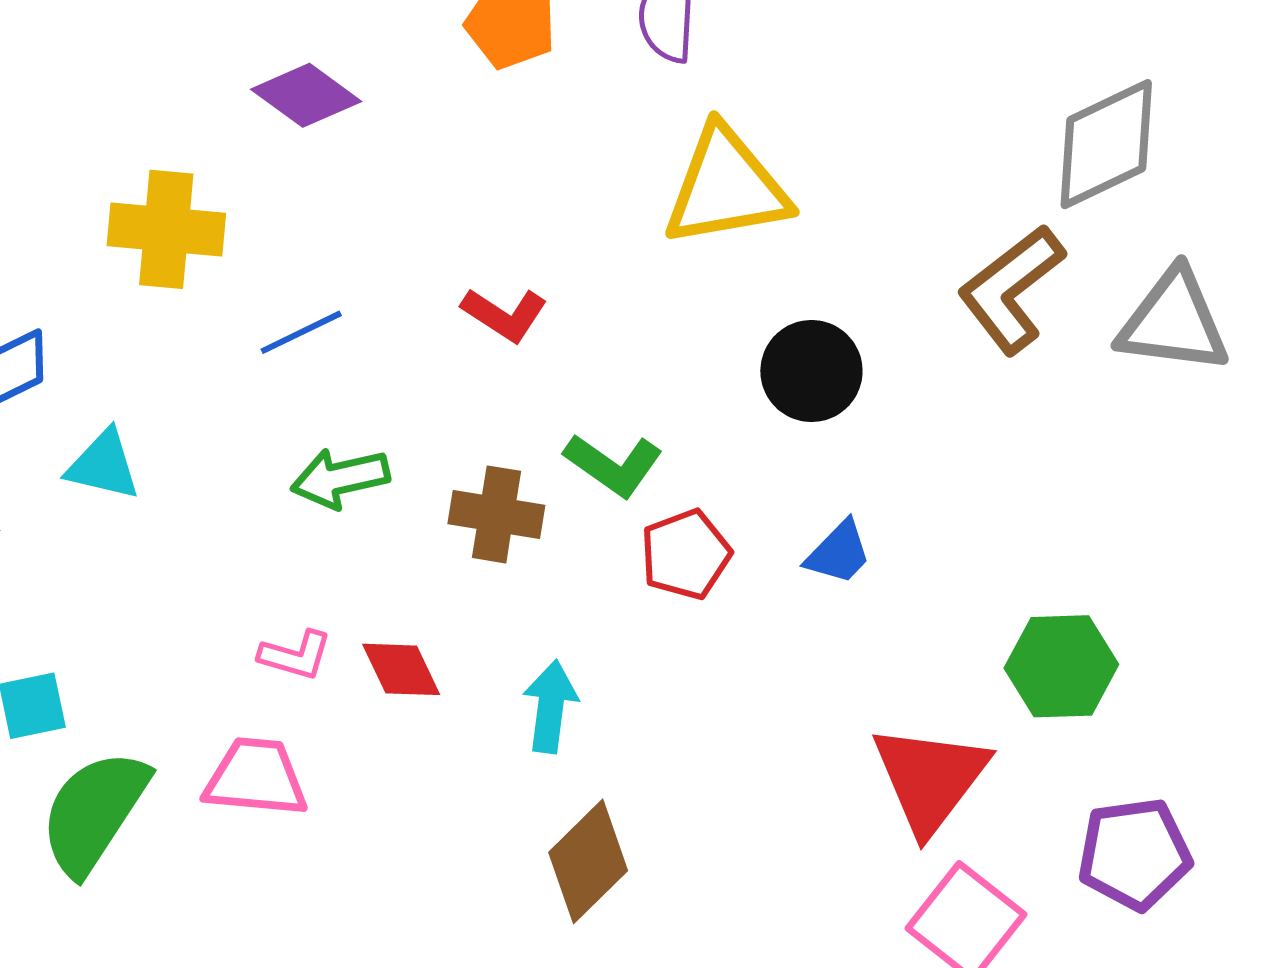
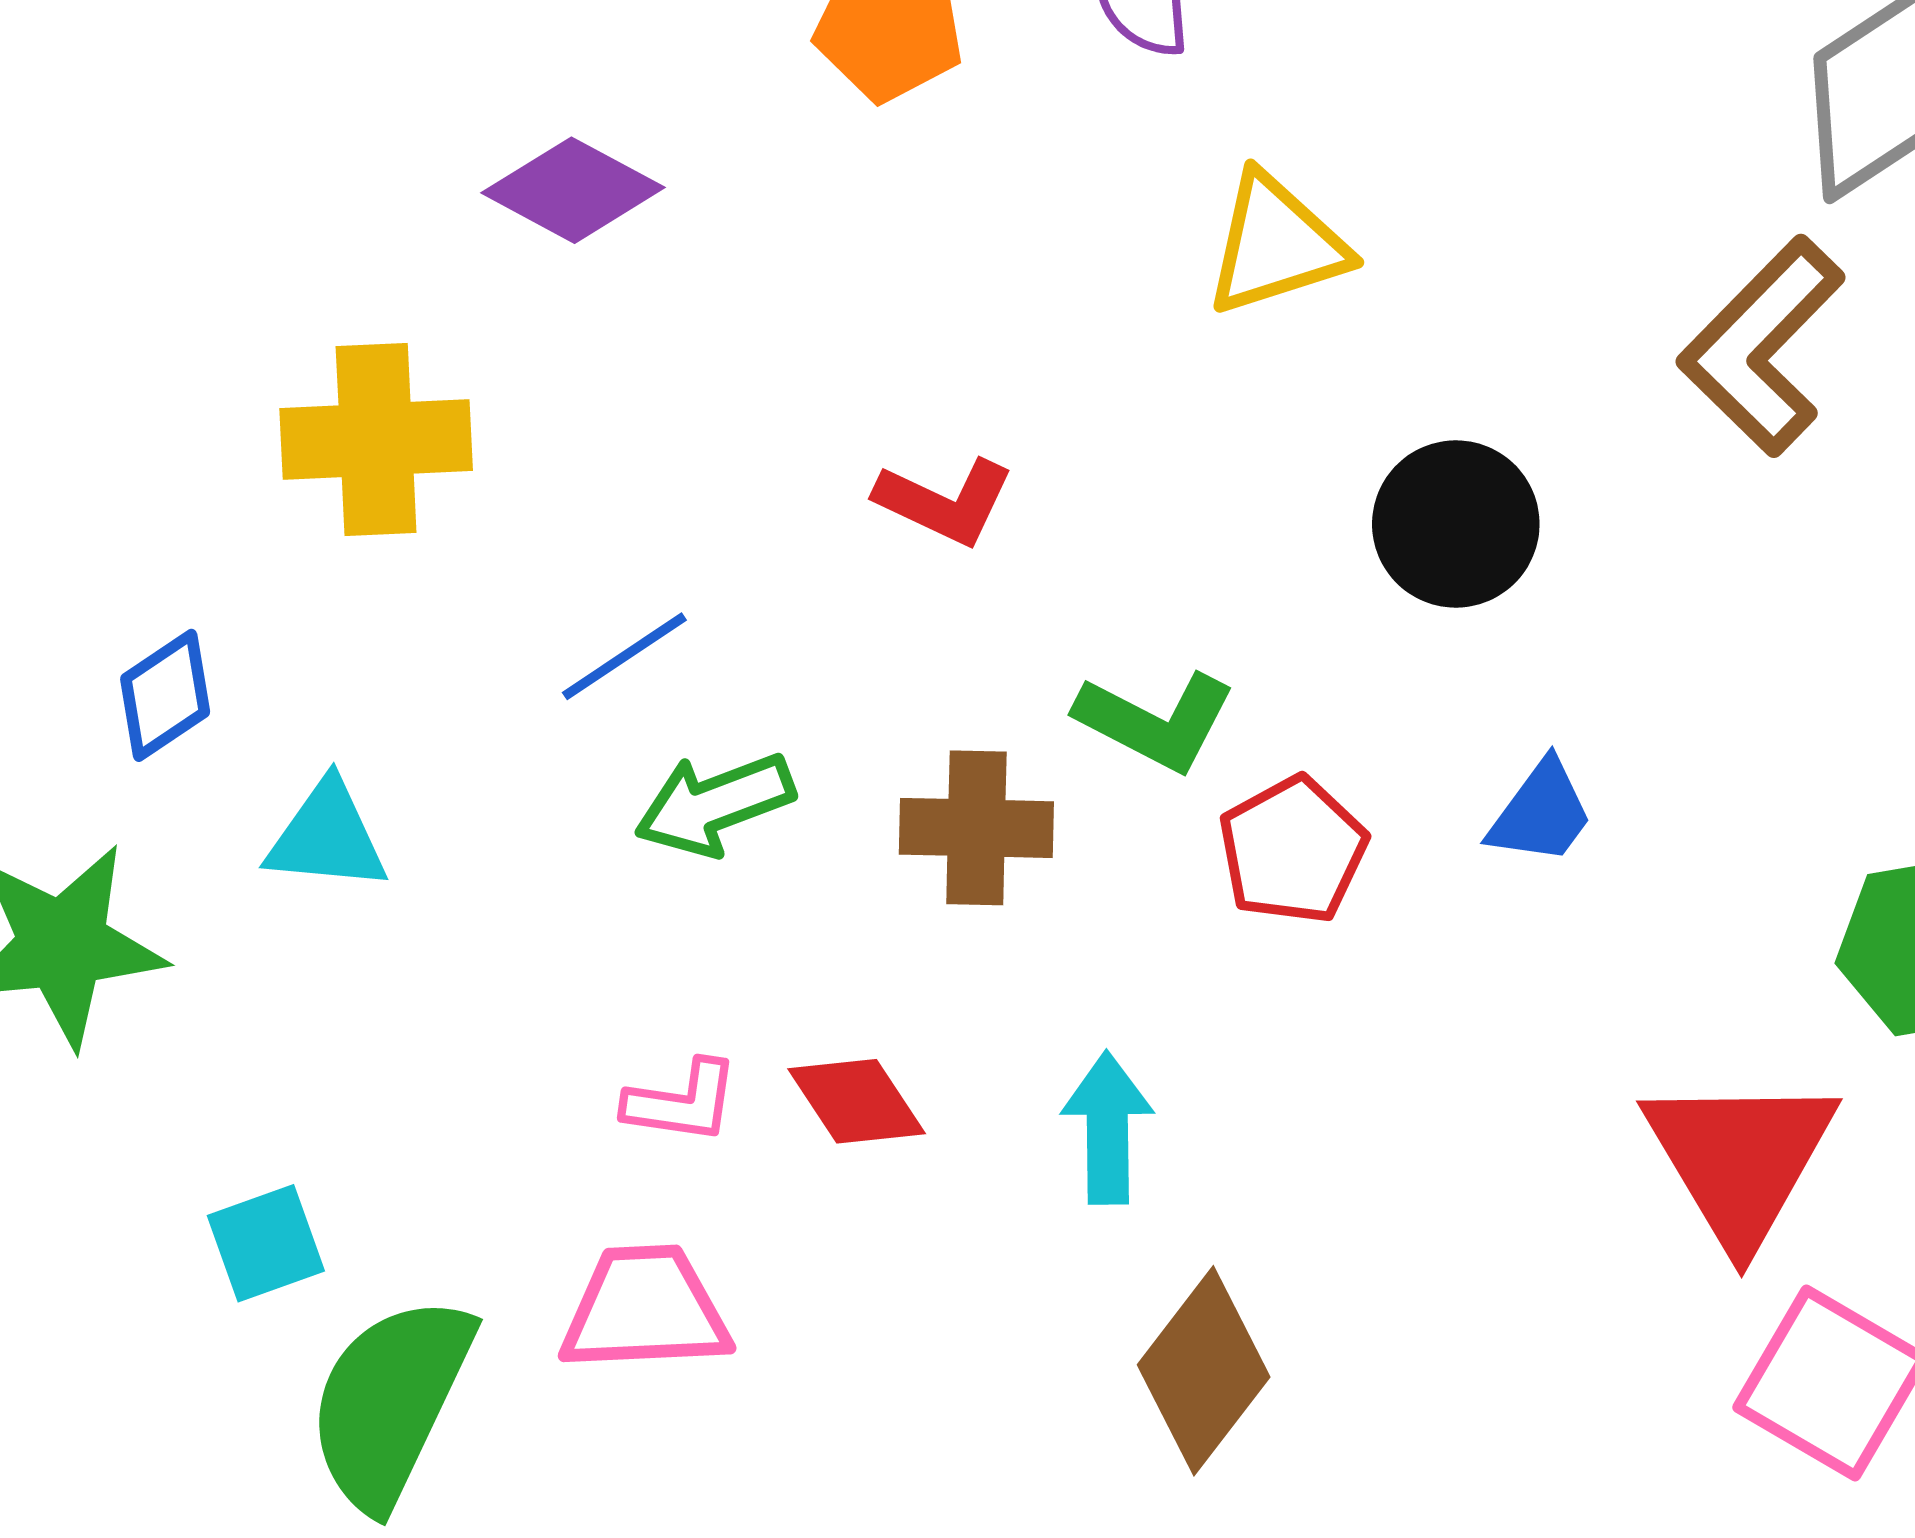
yellow triangle: (726, 187) -> (1276, 245), size x0.7
blue line: (301, 332) -> (624, 656), moved

